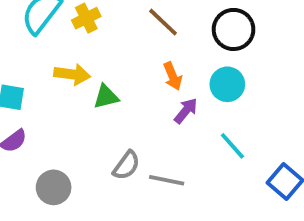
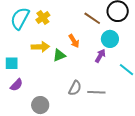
brown line: (163, 22) -> (92, 18), moved
orange arrow: (173, 76) -> (74, 41), moved
cyan circle: (227, 84) -> (110, 39), moved

